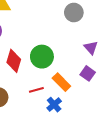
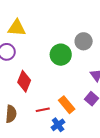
green circle: (42, 57) -> (61, 55), moved

